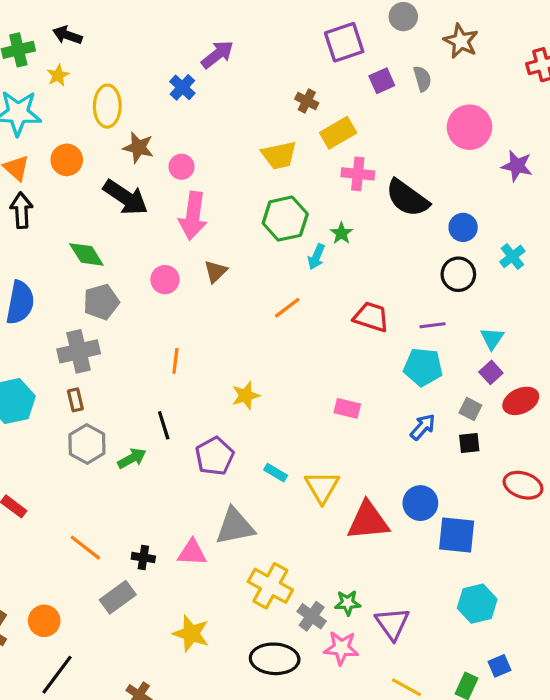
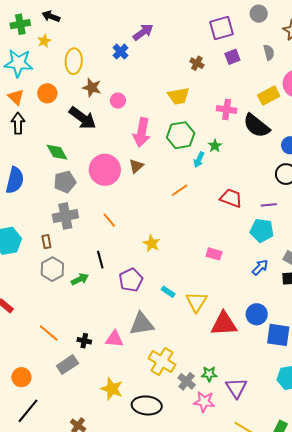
purple square: (382, 81) -> (232, 57), moved
yellow rectangle: (338, 133) -> (269, 96), moved
pink arrow: (193, 216) -> (142, 132), moved
pink circle: (165, 280) -> (105, 170), size x1.8
gray cross: (79, 351) -> (65, 216), moved
orange line: (175, 361) -> (109, 220), turned -49
yellow star: (246, 395) -> (152, 243), turned -30
black ellipse: (275, 659) -> (147, 405), moved

